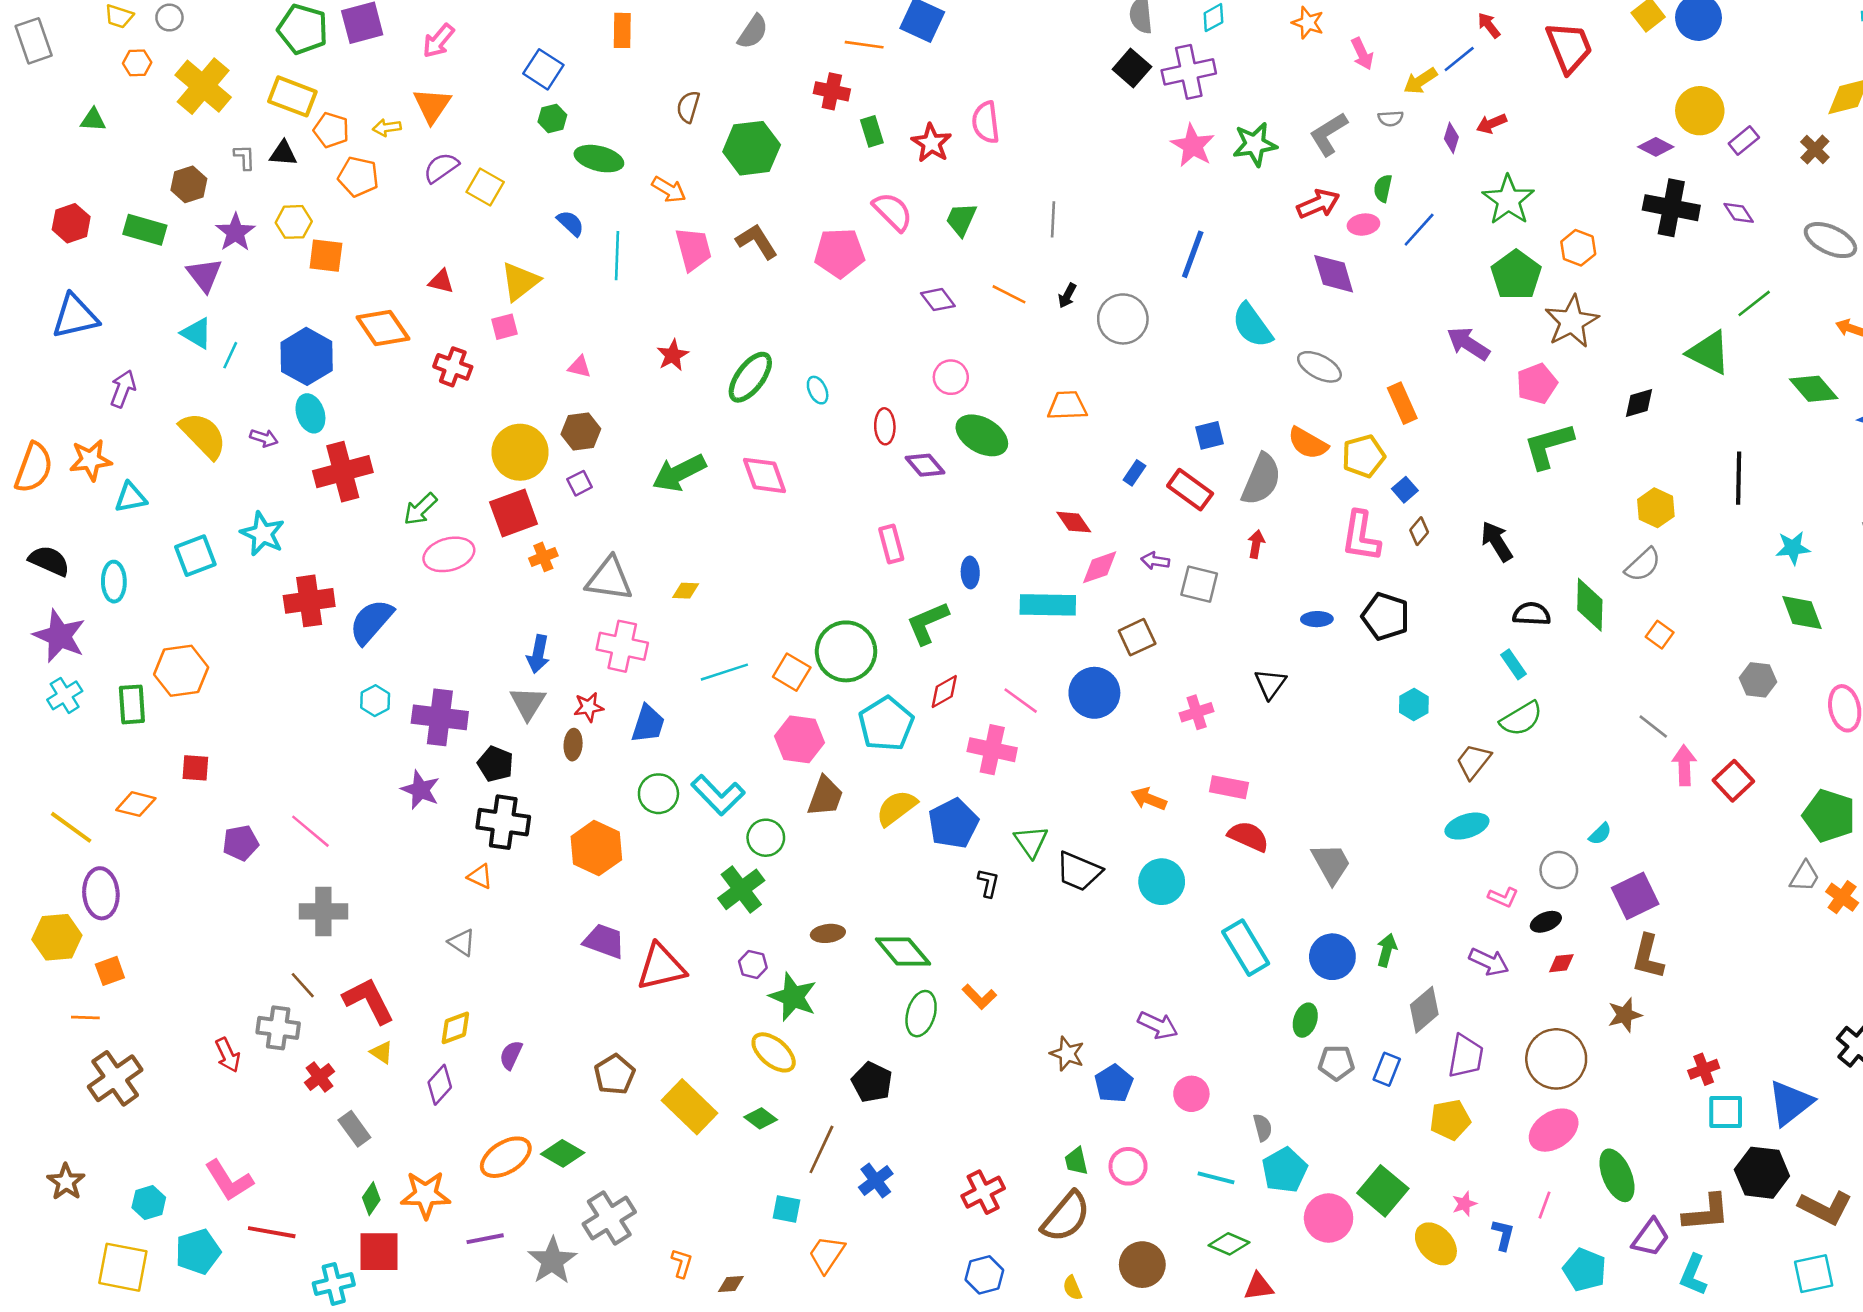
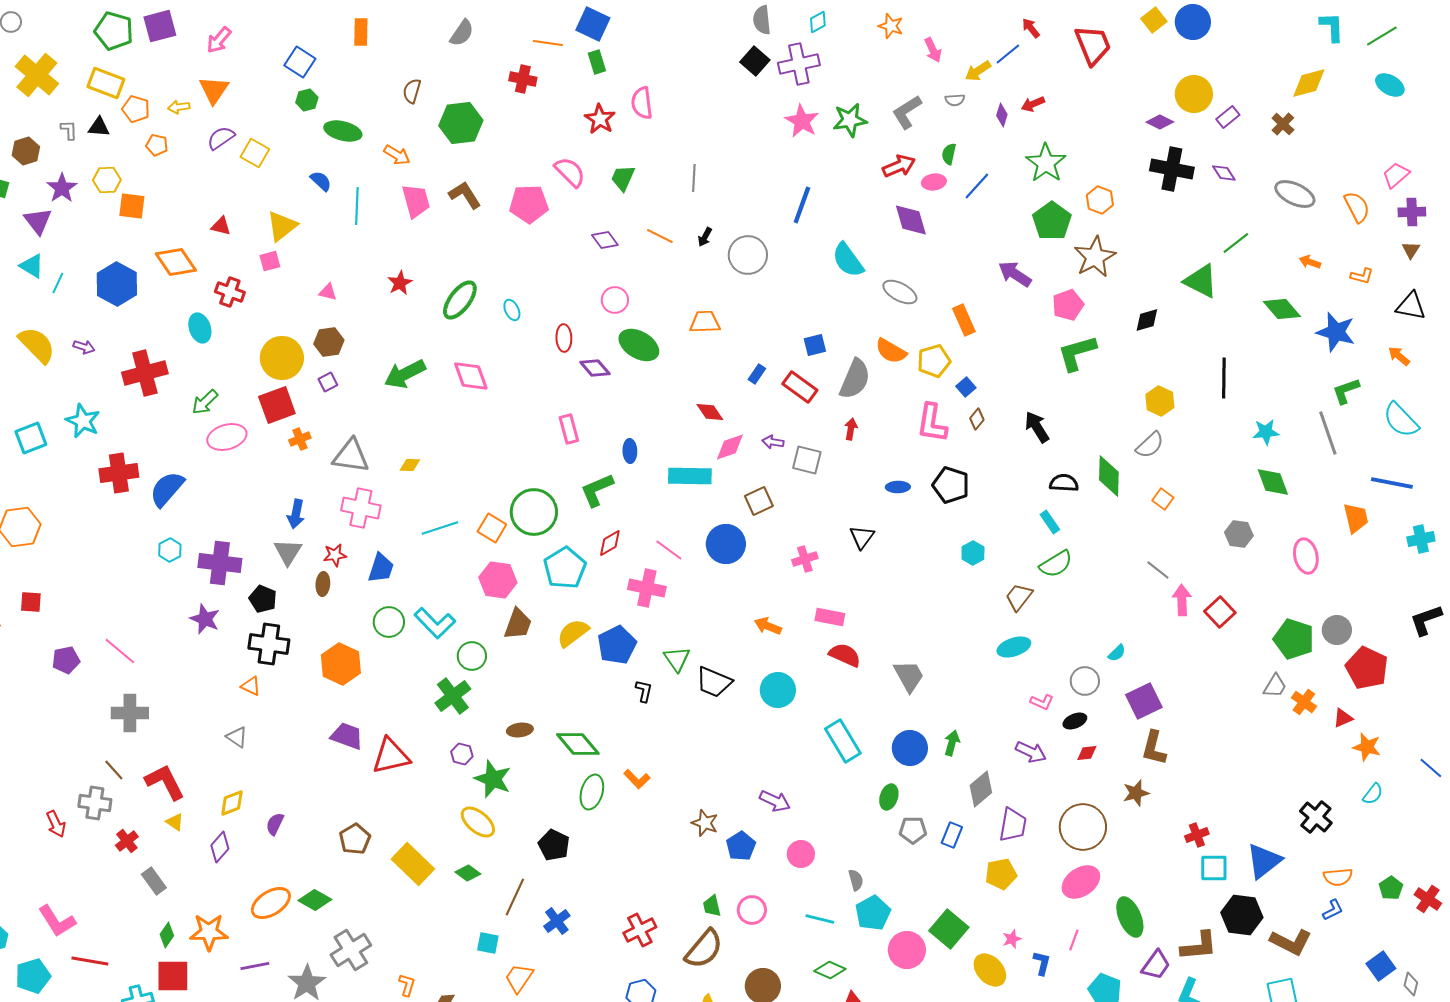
green rectangle: (872, 131) -> (597, 62), moved
orange pentagon: (358, 177) -> (157, 145), size x0.7
cyan ellipse: (310, 413) -> (200, 328), moved

